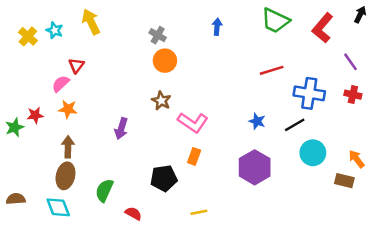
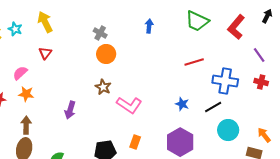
red triangle: (76, 65) -> (45, 53), moved
orange rectangle: (194, 156) -> (135, 142), moved

